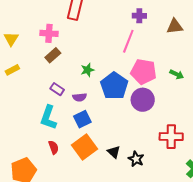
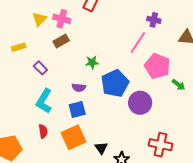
yellow triangle: (11, 39) -> (39, 19), moved
pink pentagon: (144, 72) -> (157, 66), moved
purple rectangle: (57, 89) -> (40, 68), moved

